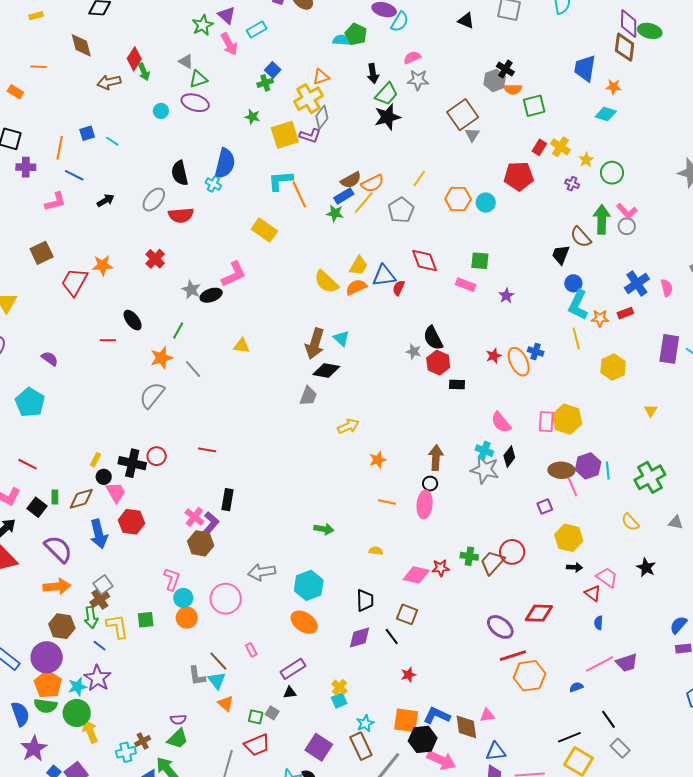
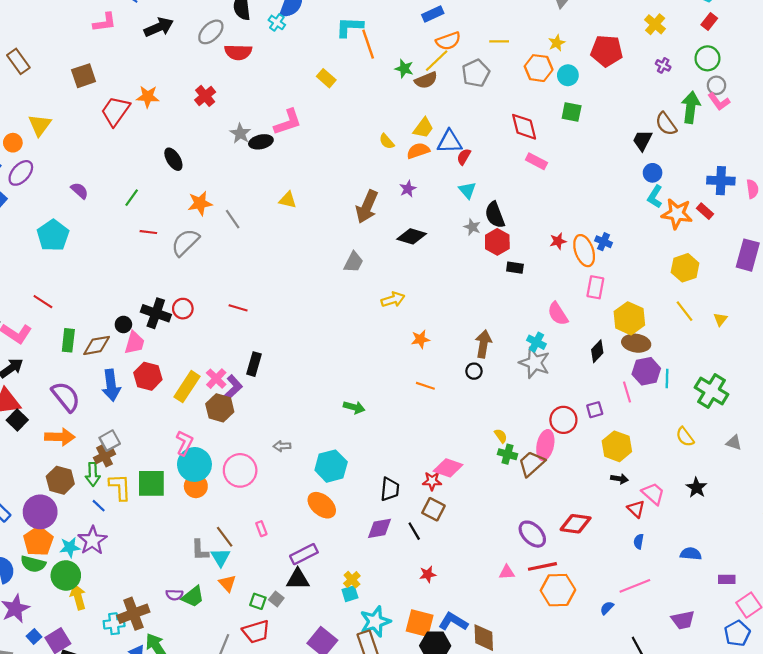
red rectangle: (539, 147) -> (709, 22), moved
yellow star: (586, 160) -> (557, 43), moved
yellow line: (419, 179) -> (499, 41), turned 48
brown semicircle: (351, 180) -> (426, 80), moved
blue rectangle: (344, 196) -> (433, 14), moved
black arrow: (106, 200) -> (159, 27), size x1.5
gray circle: (627, 226) -> (716, 85), moved
yellow rectangle: (264, 230) -> (326, 78), size x0.7
red diamond: (424, 261) -> (524, 127), moved
green square: (480, 261) -> (572, 112), moved
yellow semicircle: (326, 282) -> (387, 141), size x0.6
blue cross: (637, 283) -> (721, 181), turned 30
purple star: (506, 296) -> (408, 189), moved
cyan L-shape: (578, 305) -> (655, 197), size x0.7
red rectangle: (625, 313) -> (705, 211), turned 56
orange star: (600, 318) -> (677, 214), size x1.6
green line: (178, 331) -> (132, 198), moved
cyan triangle: (341, 338) -> (467, 190), moved
yellow line: (576, 338) -> (685, 311), moved, turned -30
red line: (108, 340) -> (148, 232), moved
black diamond: (326, 371) -> (412, 236), moved
pink rectangle: (546, 422) -> (595, 287), moved
black diamond: (509, 457) -> (597, 351), moved
yellow rectangle: (96, 460) -> (187, 387), moved, size x2.0
brown ellipse: (561, 470) -> (636, 343), moved
green cross: (650, 477) -> (712, 391), turned -36
pink trapezoid: (116, 492) -> (134, 343), turned 40
green rectangle: (55, 497) -> (68, 340), size x1.5
pink ellipse: (425, 504) -> (545, 445), moved
black square: (37, 507) -> (17, 420), moved
yellow semicircle: (376, 551) -> (501, 436), moved, turned 40
red circle: (512, 552) -> (563, 420), moved
red star: (441, 568) -> (432, 481), moved
gray arrow: (262, 572) -> (282, 446), size x0.6
cyan circle: (183, 598) -> (194, 464), size x1.6
green square: (146, 620) -> (151, 483), size x1.6
blue semicircle: (678, 625) -> (691, 554), moved, turned 48
purple trapezoid: (627, 663) -> (683, 620), moved
blue semicircle: (576, 687) -> (607, 608), turned -32
black triangle: (290, 692) -> (298, 579), size x1.6
pink triangle: (487, 715) -> (507, 572), moved
cyan star: (365, 723) -> (375, 622), size x1.6
green trapezoid: (178, 739) -> (193, 597), moved
brown cross: (143, 741) -> (133, 614), size x1.8

